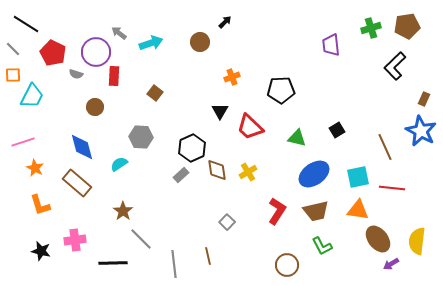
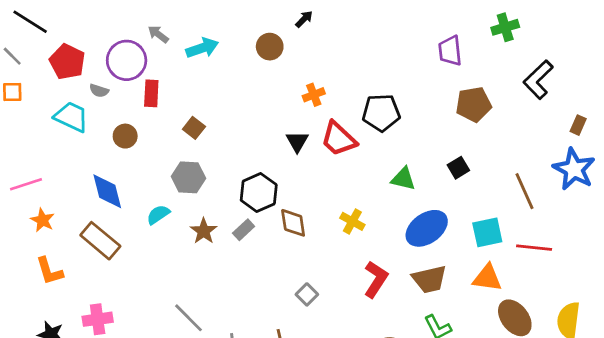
brown pentagon: (407, 26) -> (473, 104), moved
brown square: (155, 93) -> (194, 128), moved
cyan trapezoid: (32, 96) -> (71, 117), moved, turned -92
red trapezoid: (250, 127) -> (339, 139), moved
yellow cross: (248, 172) -> (352, 221), moved, turned -30
brown star: (123, 211) -> (204, 231), moved

